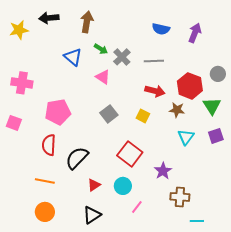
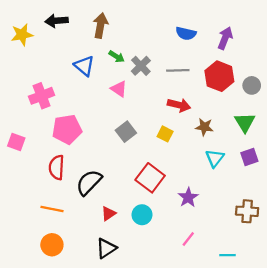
pink cross: (22, 83) -> (42, 96), moved, turned -30
red hexagon: (190, 86) -> (219, 76), moved
brown cross: (180, 197) -> (247, 211), moved
pink line: (137, 207) -> (188, 239), moved

